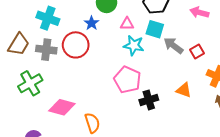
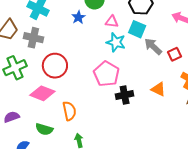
red circle: (76, 45) -> (55, 66), moved

